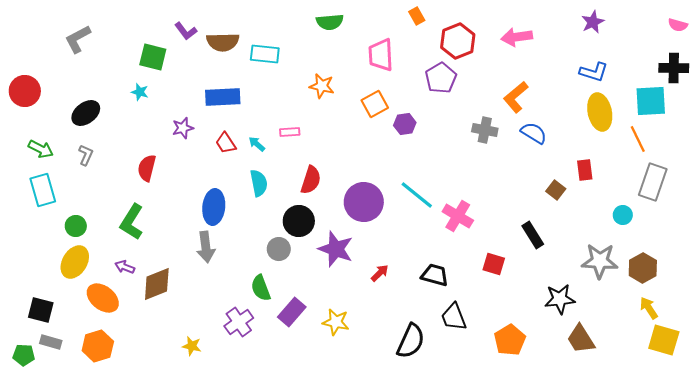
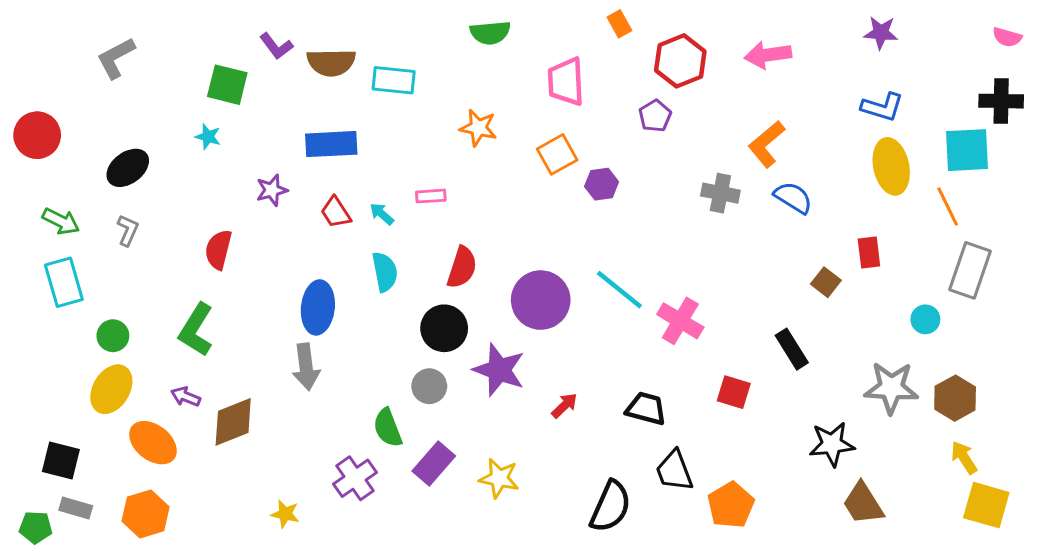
purple star: (593, 22) -> (881, 33), turned 30
purple pentagon: (441, 78) -> (655, 116), size x0.7
gray circle: (279, 249) -> (429, 386), moved
orange pentagon: (510, 340) -> (731, 505), moved

